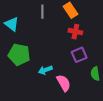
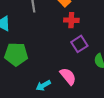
cyan arrow: (45, 70) -> (43, 86), moved

